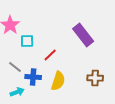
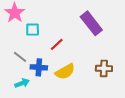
yellow semicircle: (58, 81) -> (65, 72), turned 42

